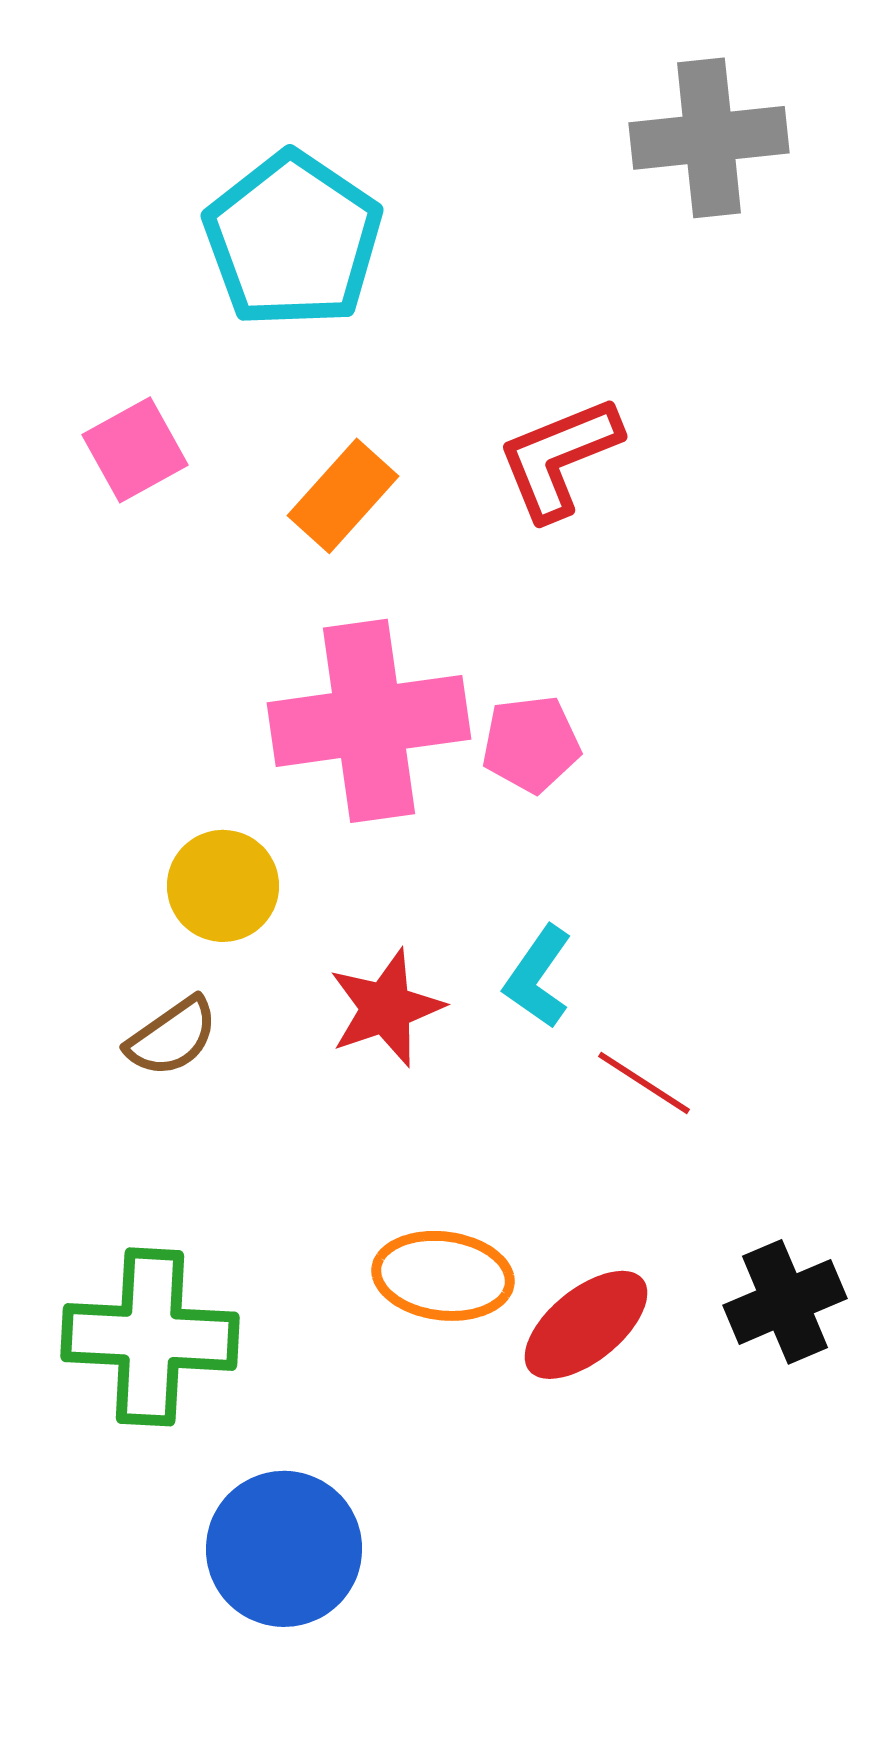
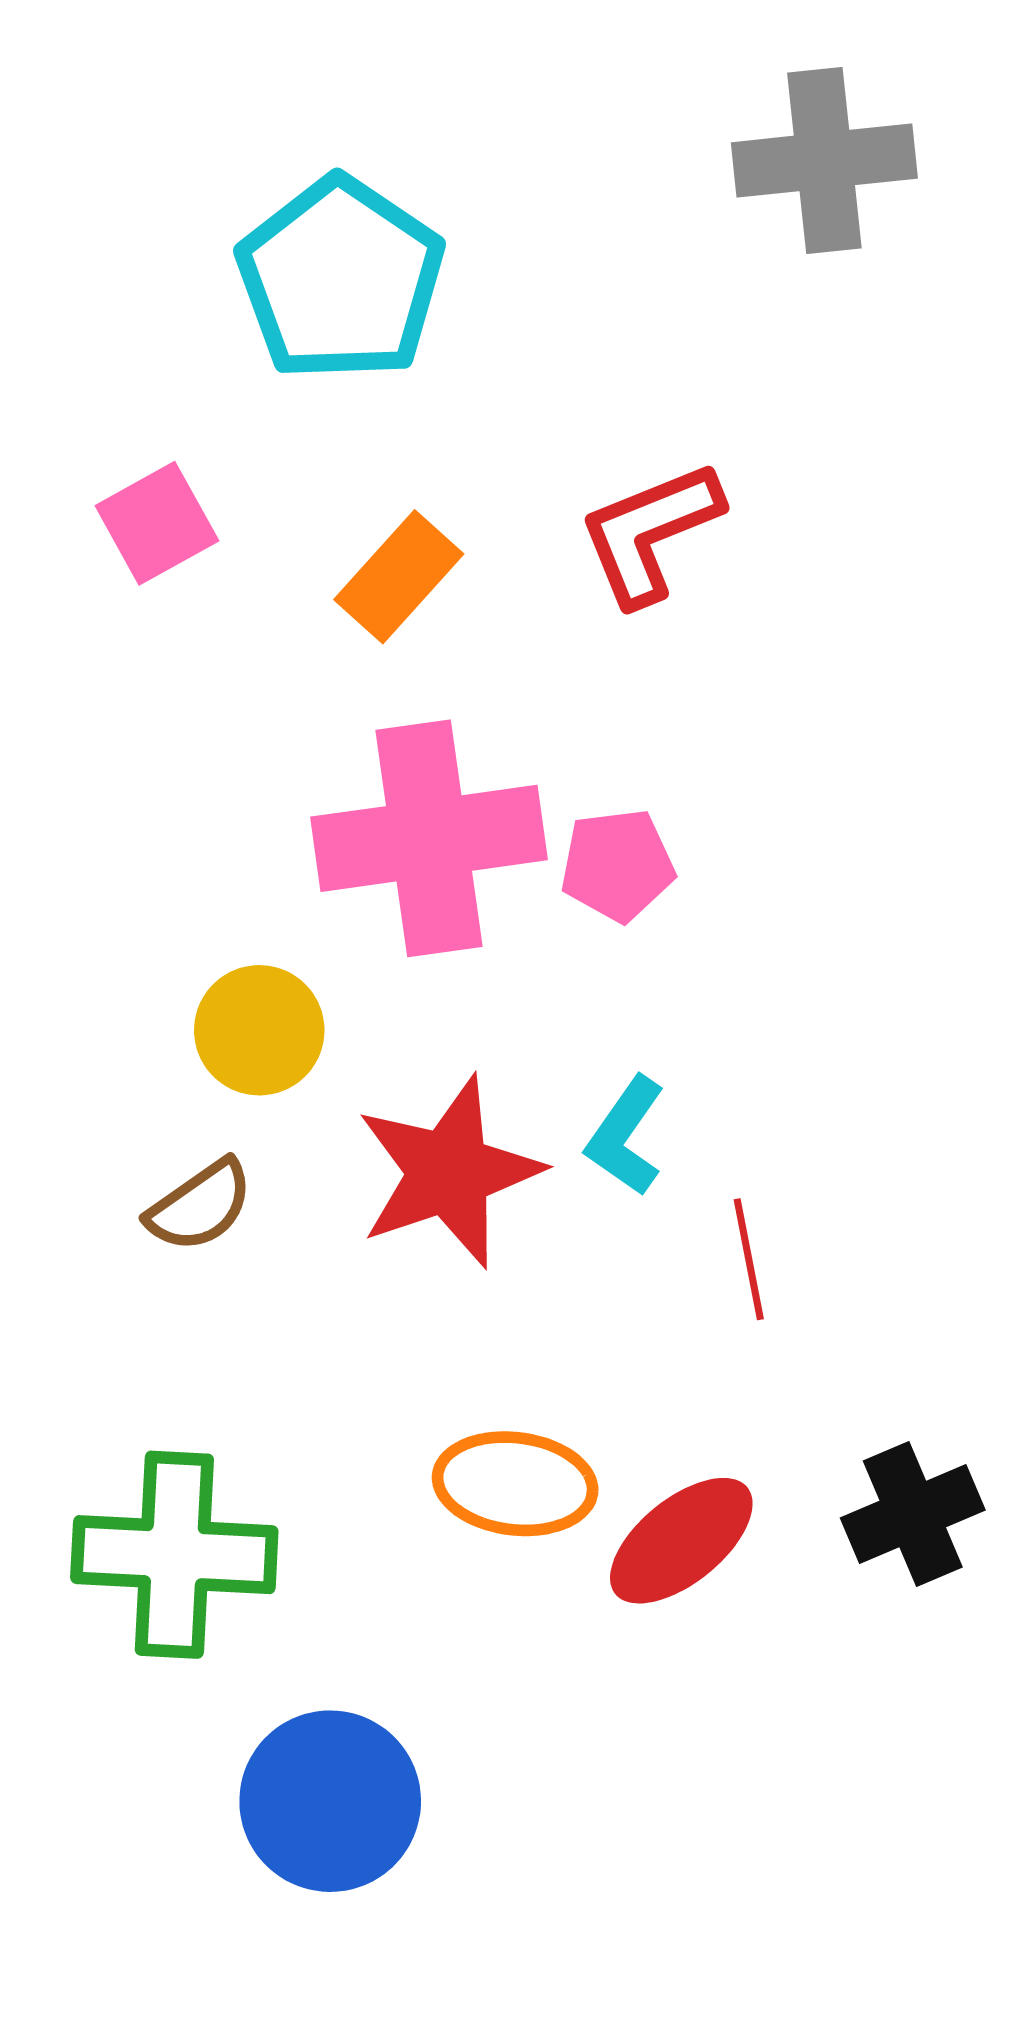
red star: (386, 1008) -> (449, 1172), size x1.4
red line: (644, 1083) -> (749, 1259), turned 46

